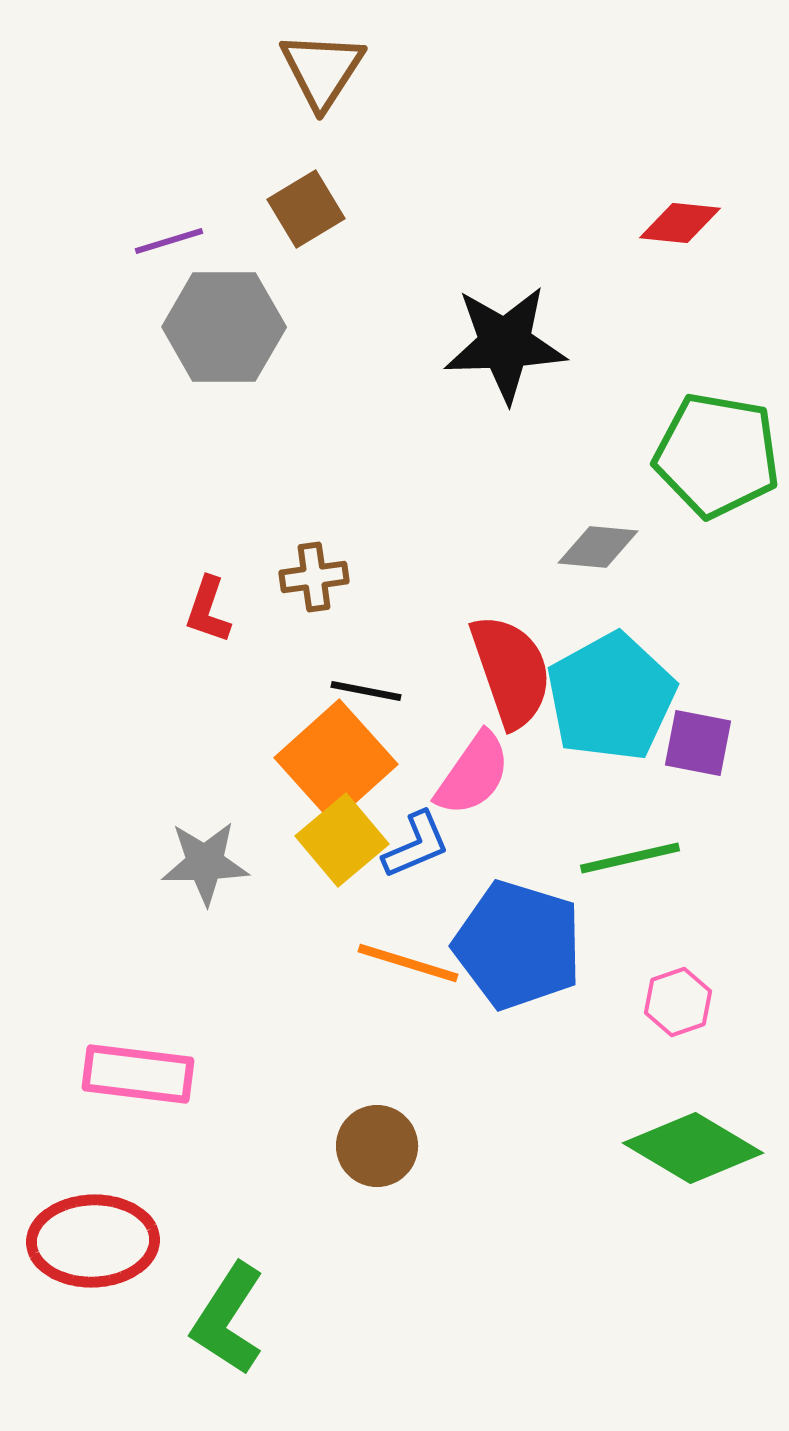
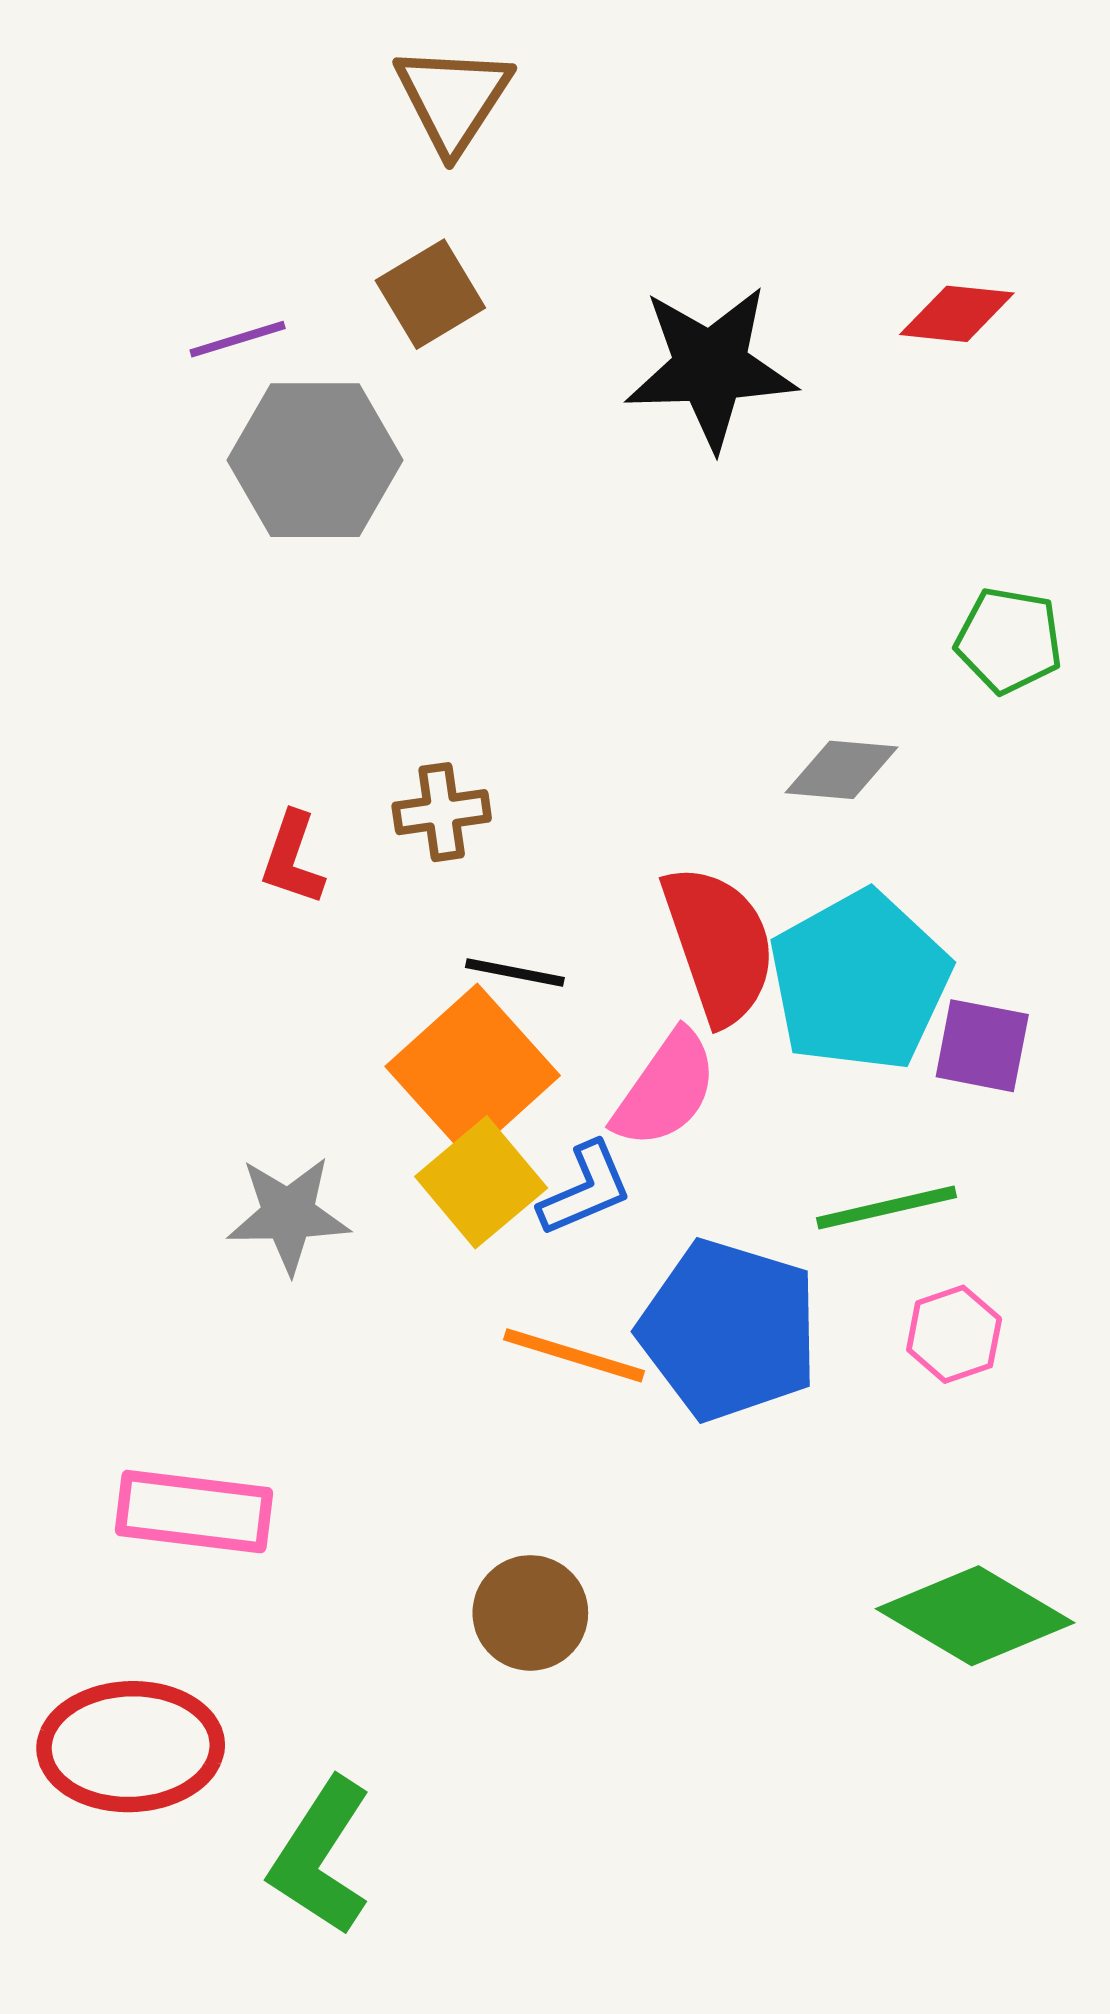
black star: (505, 344) -> (711, 367), moved
green pentagon: (717, 455) -> (1009, 640), size x0.6
pink hexagon: (678, 1002) -> (954, 1334), moved

